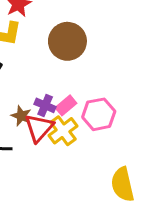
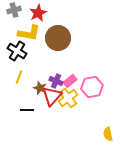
brown circle: (67, 41) -> (58, 38), moved
yellow semicircle: (123, 184) -> (108, 134), size x0.6

